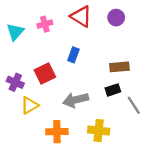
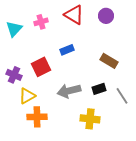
blue rectangle: (73, 55) -> (67, 50), turned 48
brown rectangle: (119, 67) -> (109, 61), turned 36
black rectangle: (113, 90) -> (99, 89), moved
orange cross: (57, 132) -> (37, 117), moved

